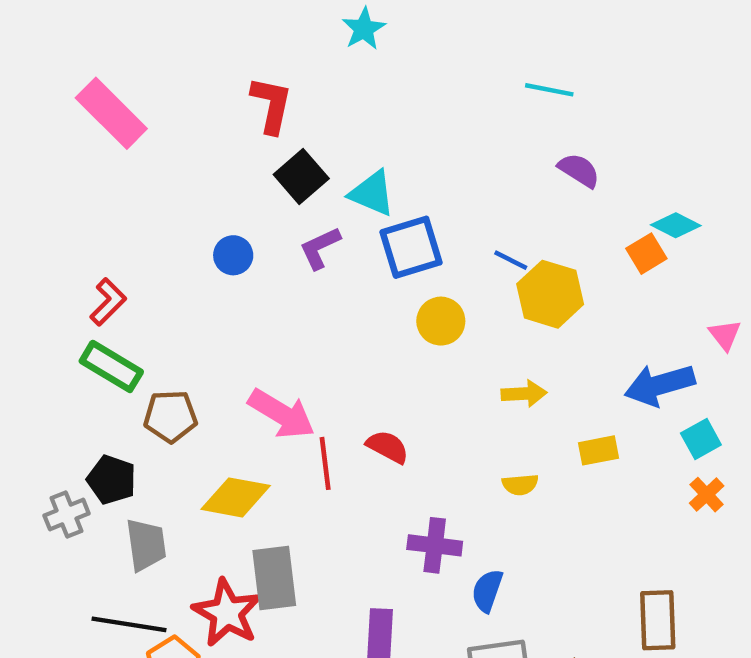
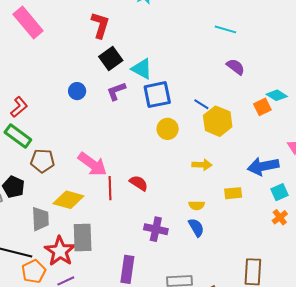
gray trapezoid: (146, 545) -> (40, 219), moved
blue semicircle: (487, 591) -> (196, 227), moved, turned 126

